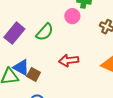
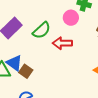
red arrow: (69, 60) -> (62, 43), moved

